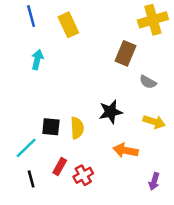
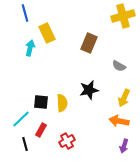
yellow rectangle: (68, 25) -> (47, 33), moved
brown rectangle: (126, 53) -> (89, 43), moved
yellow arrow: (154, 122) -> (124, 98), turned 96
orange arrow: (126, 150) -> (119, 121), moved
red rectangle: (60, 167) -> (41, 130), moved

